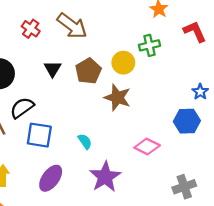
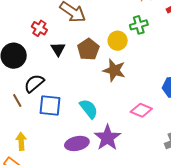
red cross: (31, 29) -> (39, 28), moved
cyan semicircle: (85, 141) -> (89, 109), size x1.5
purple ellipse: (51, 178) -> (77, 143), moved, turned 45

